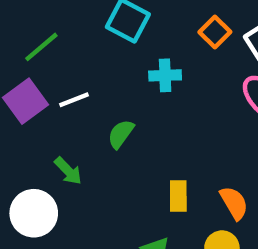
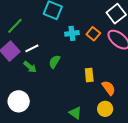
orange square: (215, 32) -> (93, 34), moved
green arrow: (68, 171) -> (30, 67), moved
yellow rectangle: (178, 196) -> (89, 75), moved

